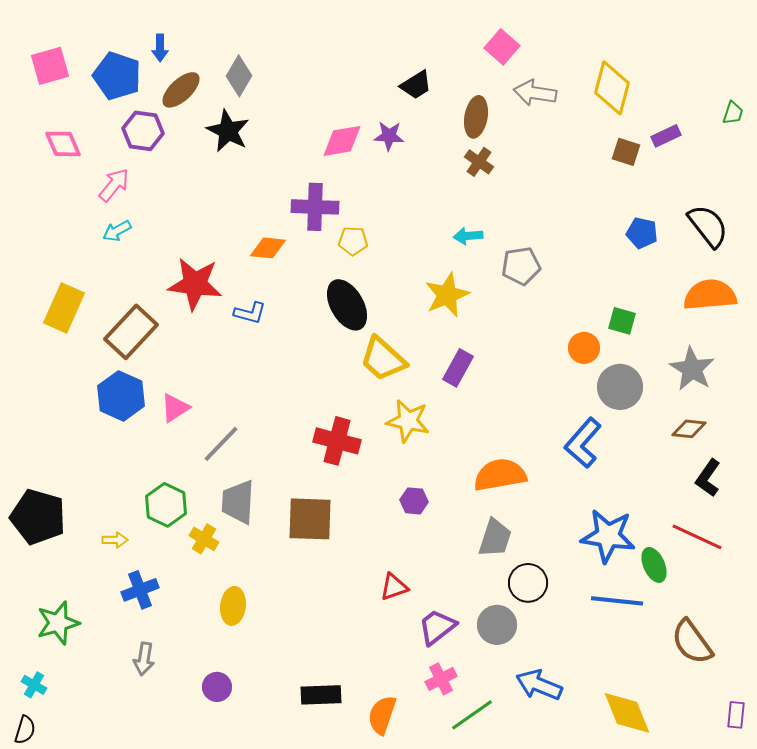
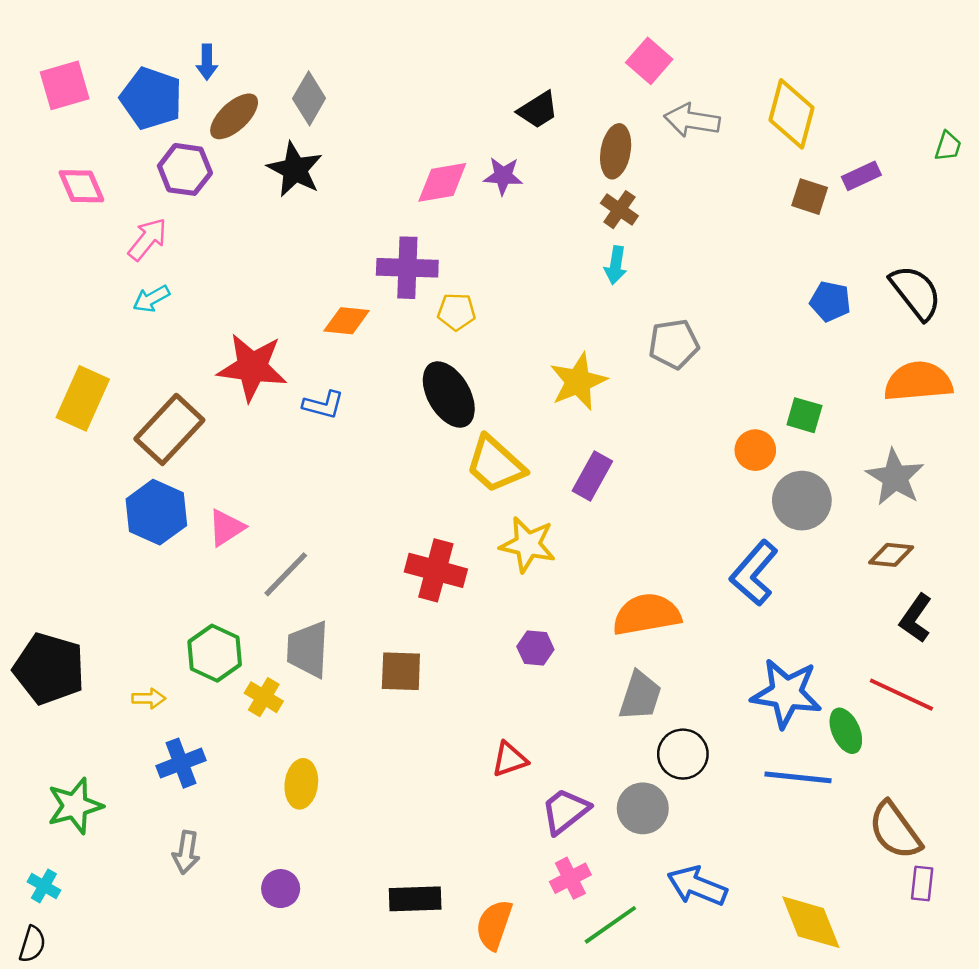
cyan arrow: (468, 236) -> (616, 265), moved, turned -76
brown square: (310, 519) -> (401, 671), size x0.7
purple rectangle: (736, 715) -> (922, 883), moved

